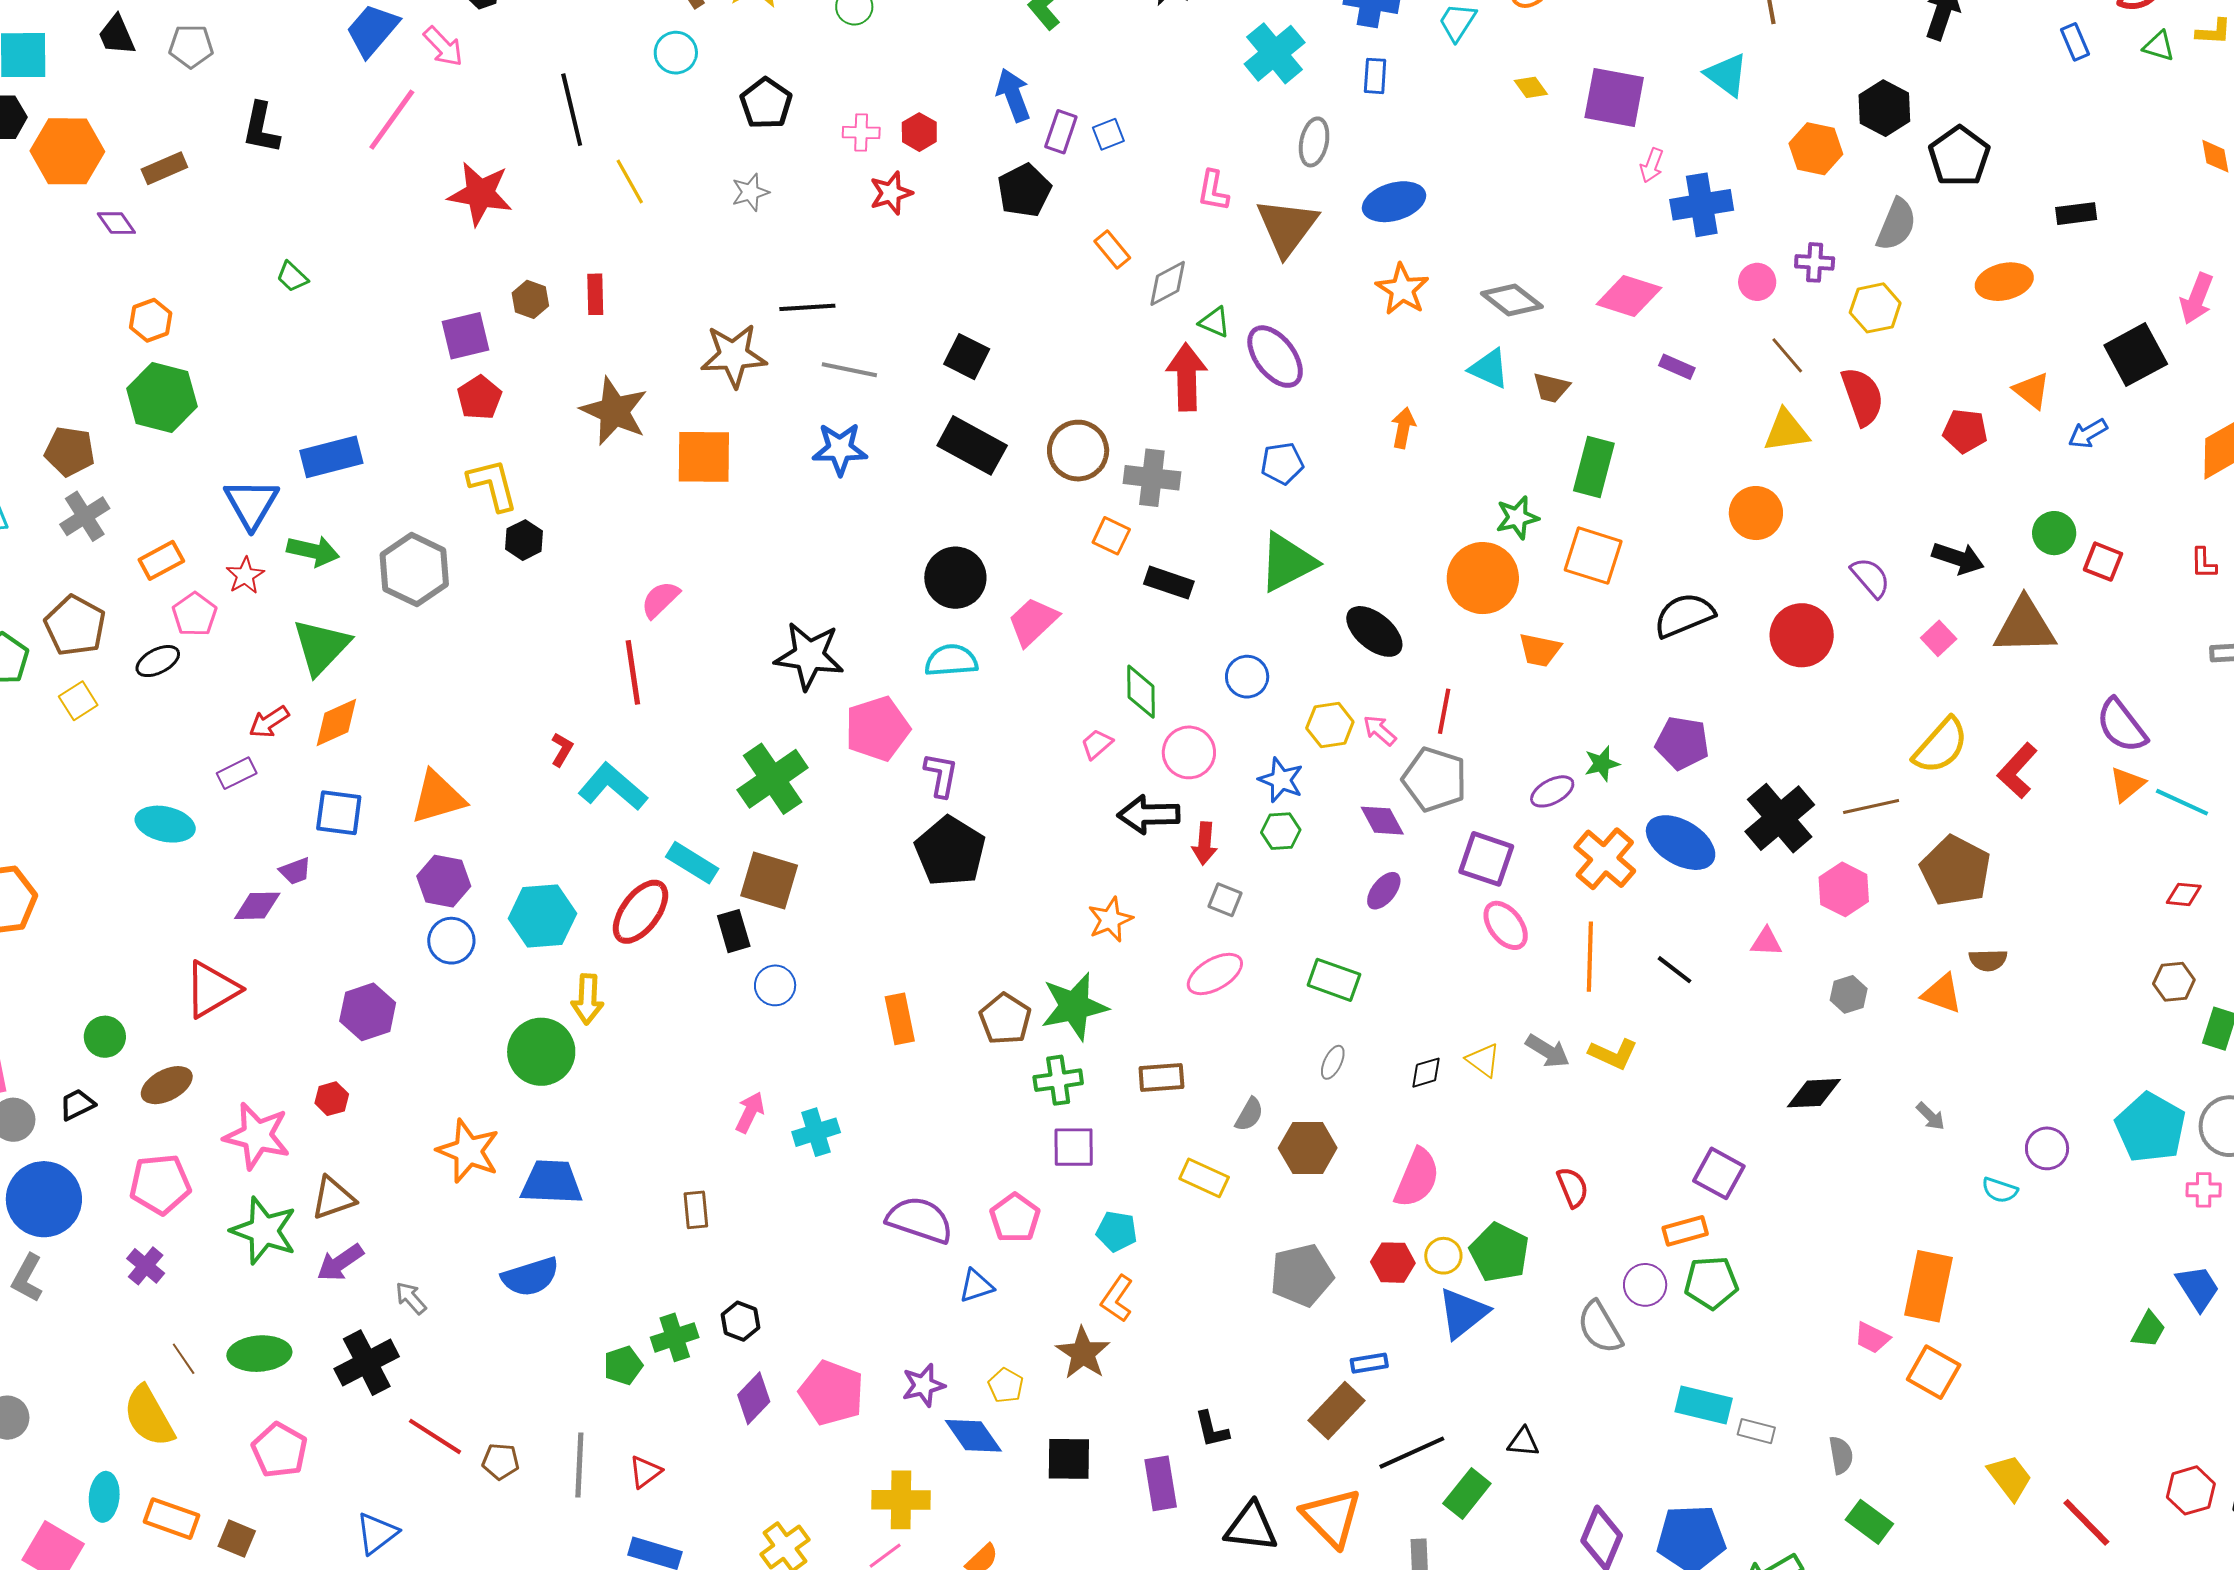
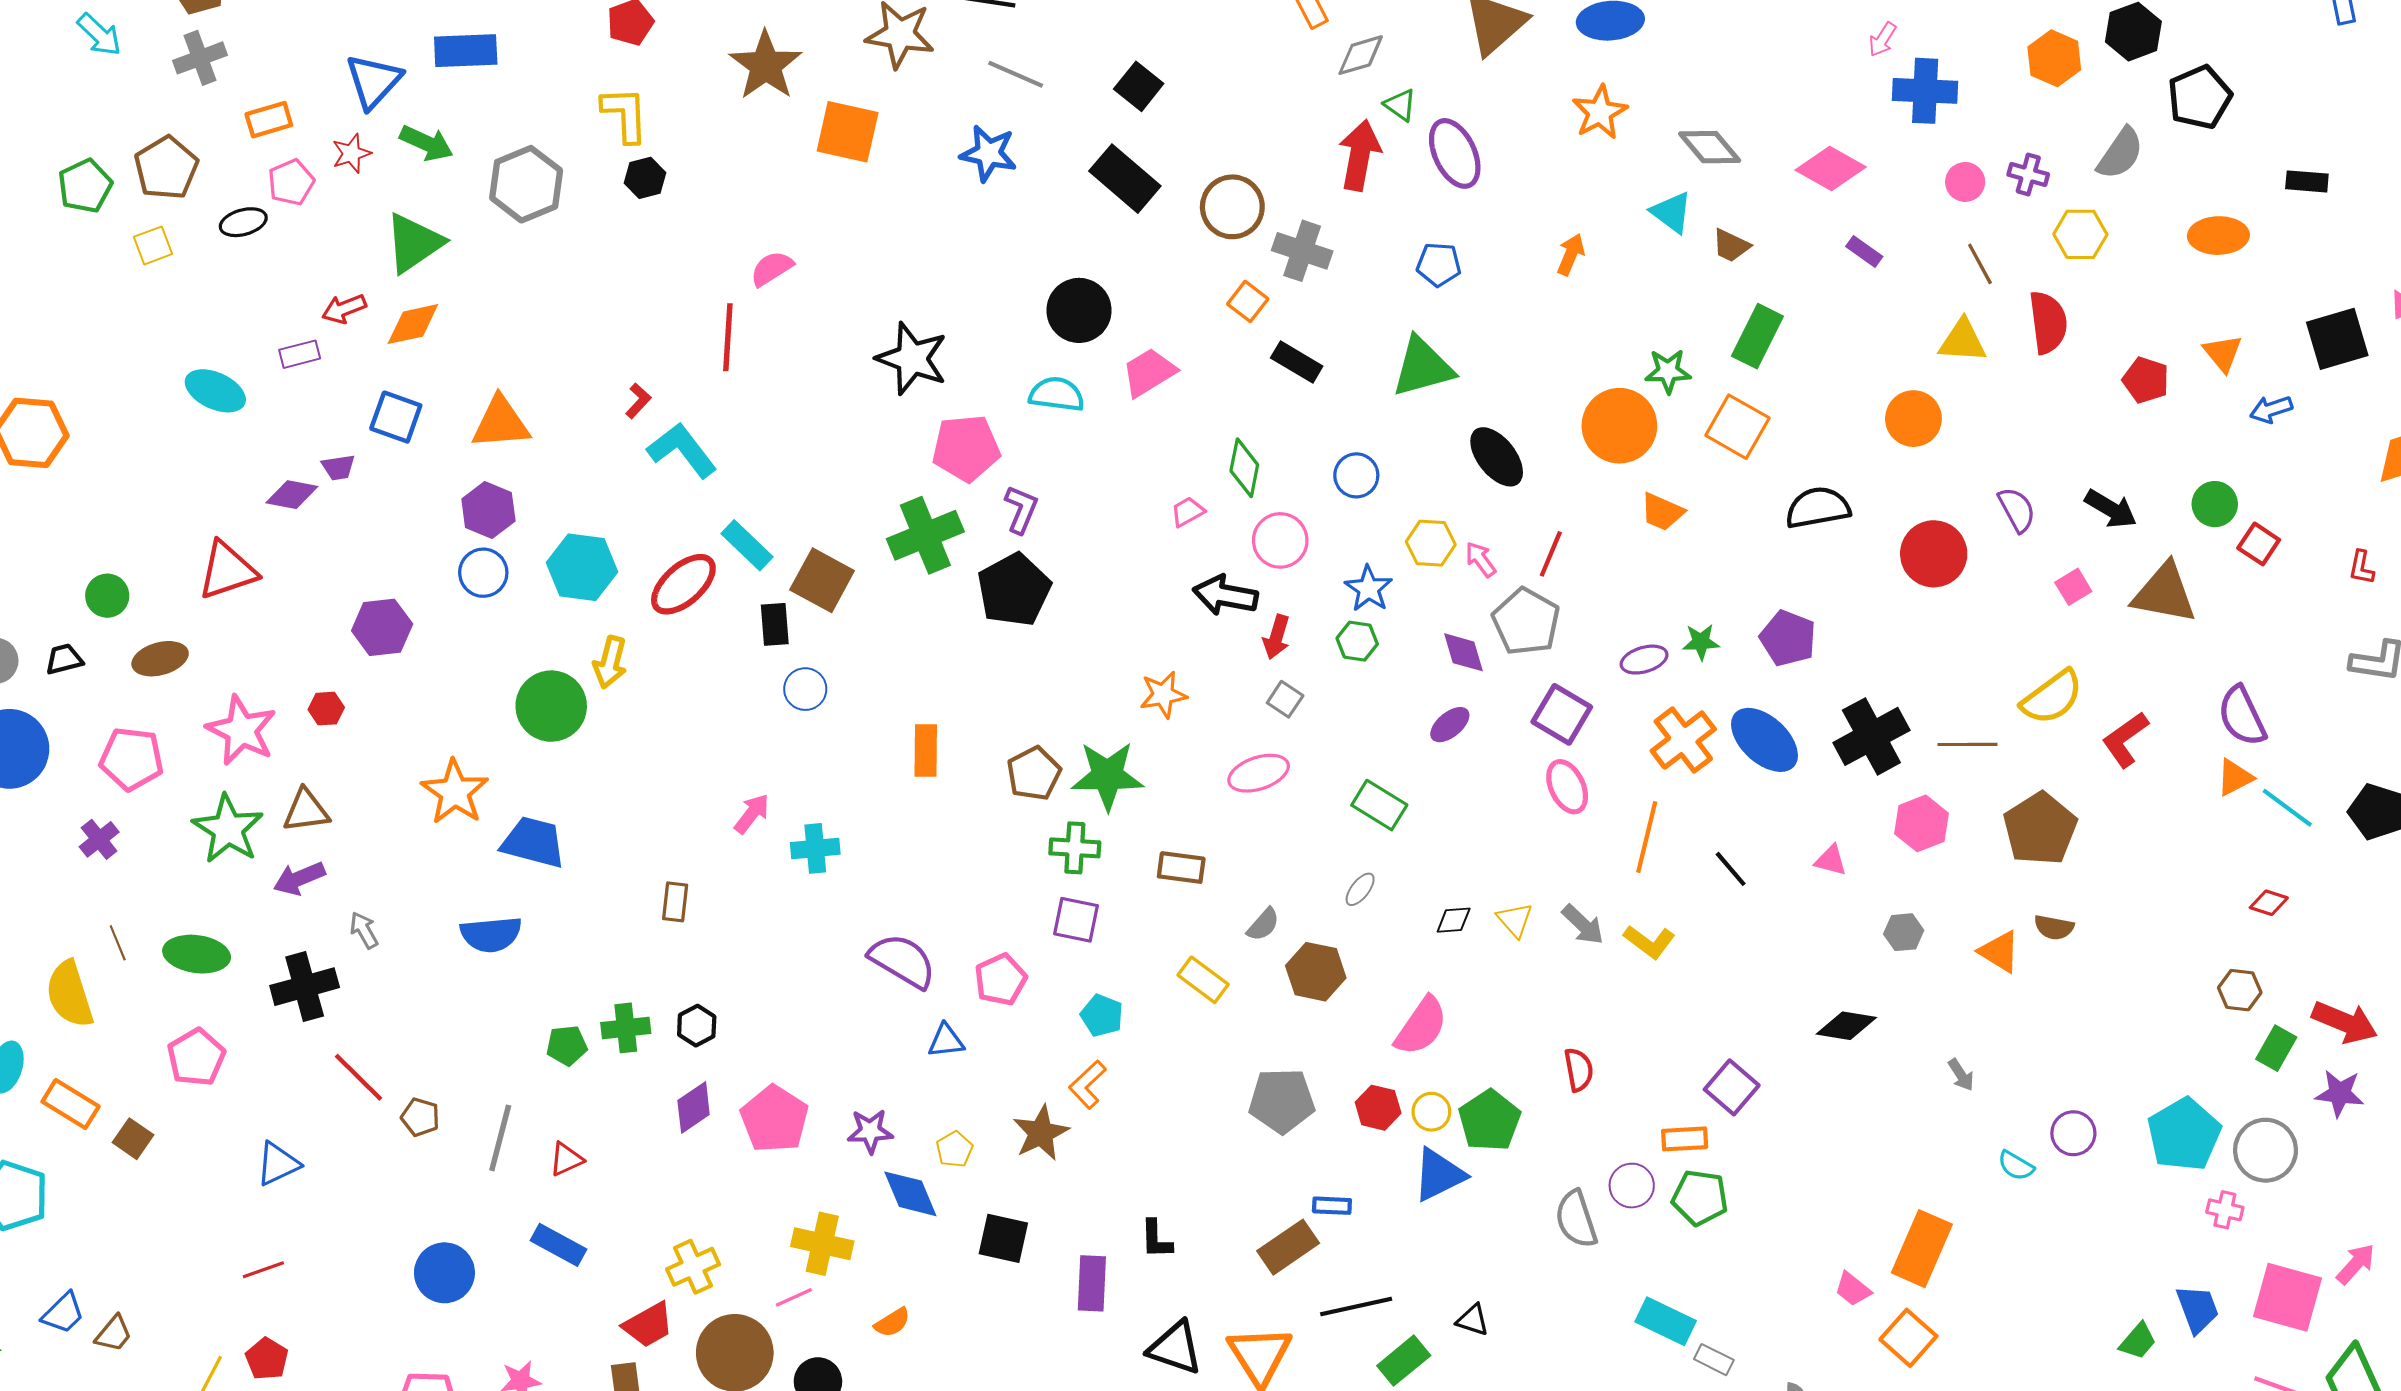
green cross: (773, 779) -> (925, 535), moved

